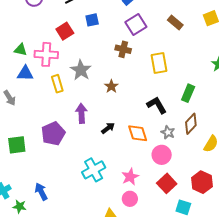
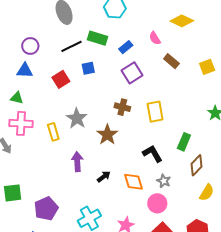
brown rectangle: (175, 23) -> (171, 61), moved
brown cross: (123, 49) -> (122, 107), moved
pink cross: (46, 54) -> (21, 123), moved
blue triangle: (25, 73) -> (25, 71), moved
brown star: (111, 86) -> (107, 135), size x1.5
brown diamond: (191, 124) -> (197, 165), moved
purple pentagon: (53, 134) -> (46, 209), moved

